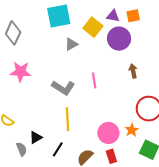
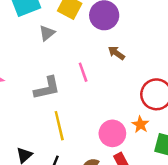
brown arrow: (133, 71) -> (116, 53), moved, turned -32
gray L-shape: (63, 88) -> (47, 88), turned -35

